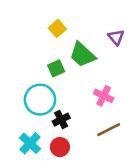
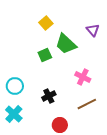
cyan circle: (40, 100) -> (15, 86), moved, size x0.7
cyan cross: (30, 143) -> (14, 114), moved
red circle: (60, 147) -> (60, 125), moved

